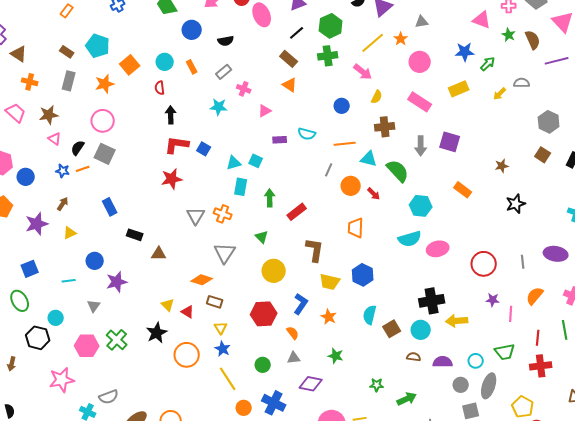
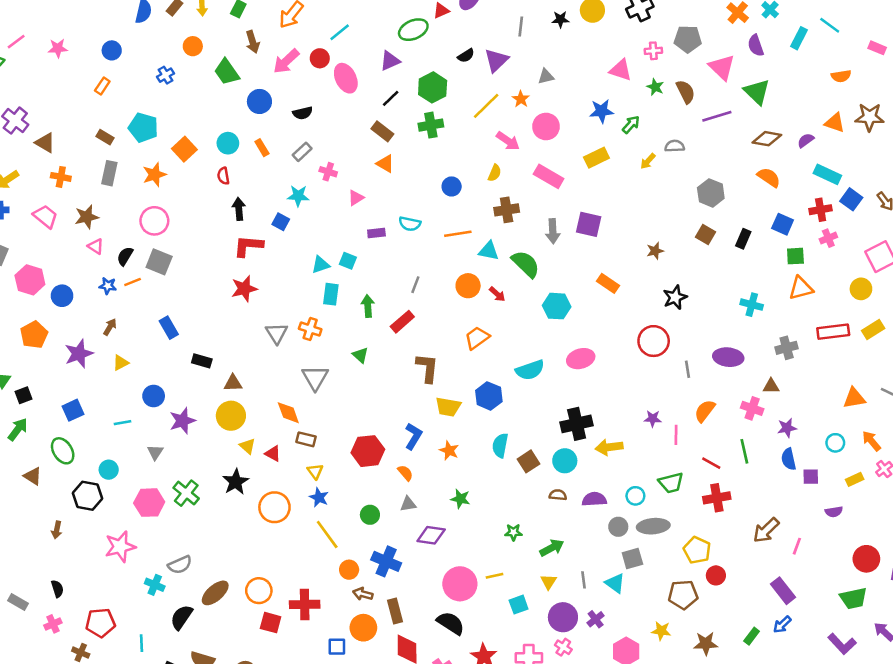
pink arrow: (363, 72) -> (508, 141), moved
blue square: (204, 149) -> (281, 222), moved
gray line: (329, 170) -> (415, 285), moved
orange trapezoid: (356, 228) -> (477, 338), turned 55
cyan semicircle: (410, 239) -> (530, 370), moved
red circle: (484, 264) -> (654, 341), moved
yellow circle: (274, 271) -> (231, 416), moved
orange diamond: (202, 280) -> (288, 413), turned 55
red line: (538, 338) -> (711, 463), turned -63
gray ellipse: (489, 386) -> (653, 526), turned 70

